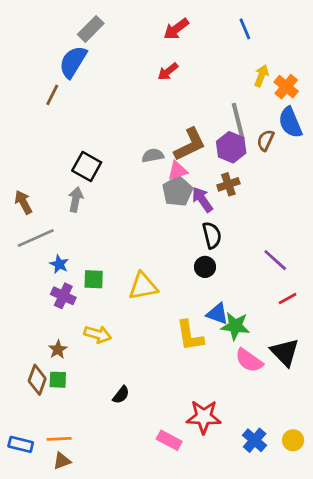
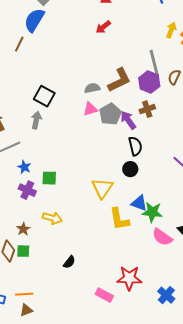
pink triangle: (177, 171) -> (90, 109), moved
yellow triangle: (143, 286) -> (102, 188), moved, turned -45

